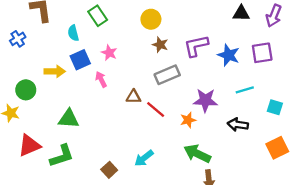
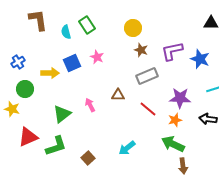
cyan semicircle: (73, 33) -> (66, 32), moved
blue cross: (18, 39) -> (18, 62), moved
pink arrow: (101, 79) -> (90, 105), moved
red line: (156, 110) -> (148, 109), moved
green triangle: (69, 119) -> (62, 114), turned -42
orange star: (188, 120) -> (175, 120), moved
brown square: (109, 170) -> (88, 158), moved

